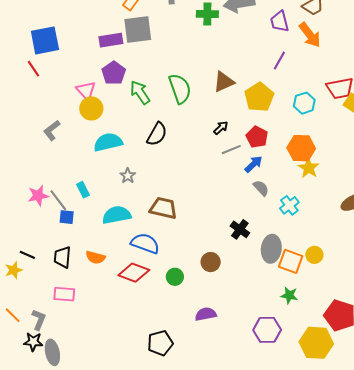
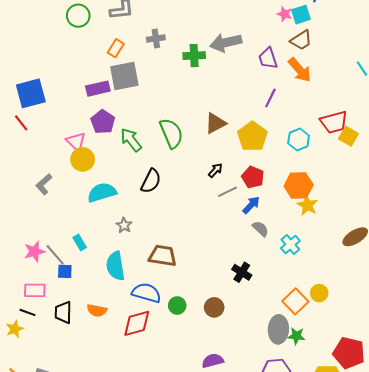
cyan semicircle: (117, 215) -> (115, 266), turned -84
gray ellipse: (271, 249) -> (278, 329), moved
orange square: (291, 261) -> (295, 301), turned 30
red diamond: (134, 273) -> (137, 323), turned -32
green circle: (175, 277) -> (177, 306), moved
pink rectangle: (64, 294) -> (35, 290), moved

